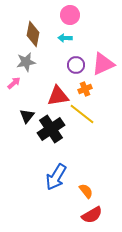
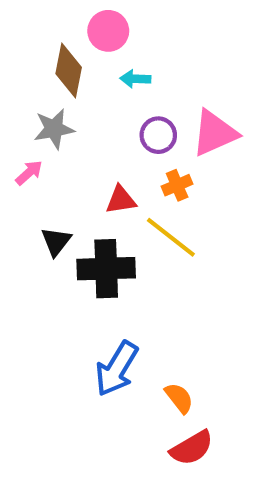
pink circle: (70, 15) -> (108, 31), moved
red triangle: (58, 96) -> (121, 200), size x0.7
black cross: (51, 129) -> (106, 269), turned 32

